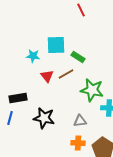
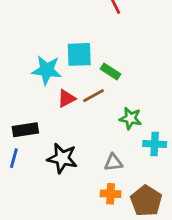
cyan star: (33, 56) -> (47, 70), size x1.5
red triangle: (47, 76) -> (66, 98), turned 40
green star: (92, 90) -> (130, 118), size x0.7

